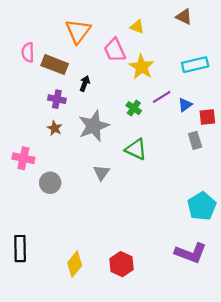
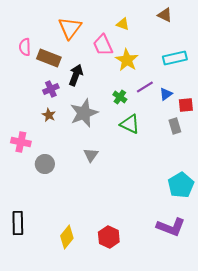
black arrow: (85, 84) -> (76, 75), size x1.5
purple cross: (57, 99) -> (51, 89), turned -35
green triangle: (136, 149) -> (130, 124), moved

